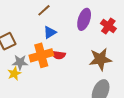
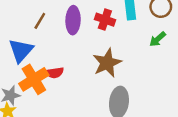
brown line: (44, 10) -> (40, 21), moved
blue triangle: (50, 32) -> (21, 50), moved, size x1.5

